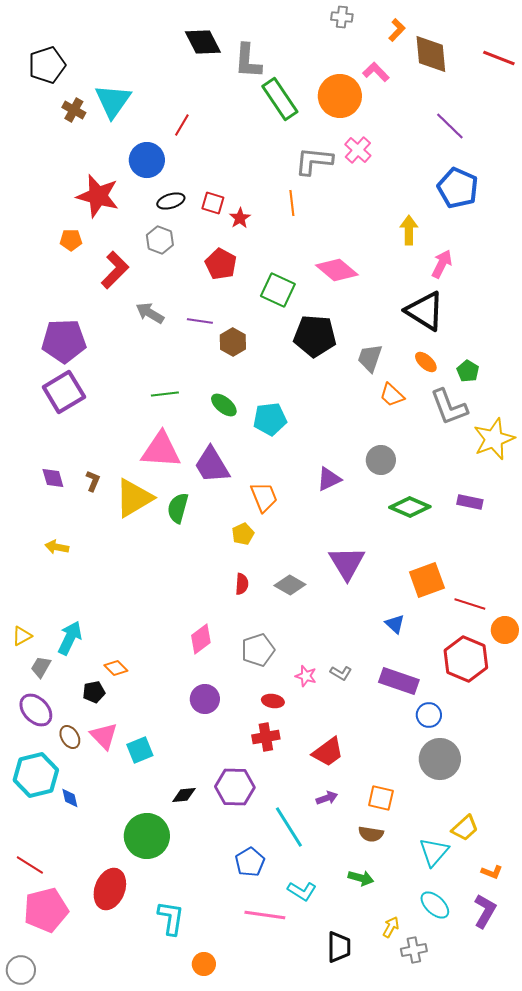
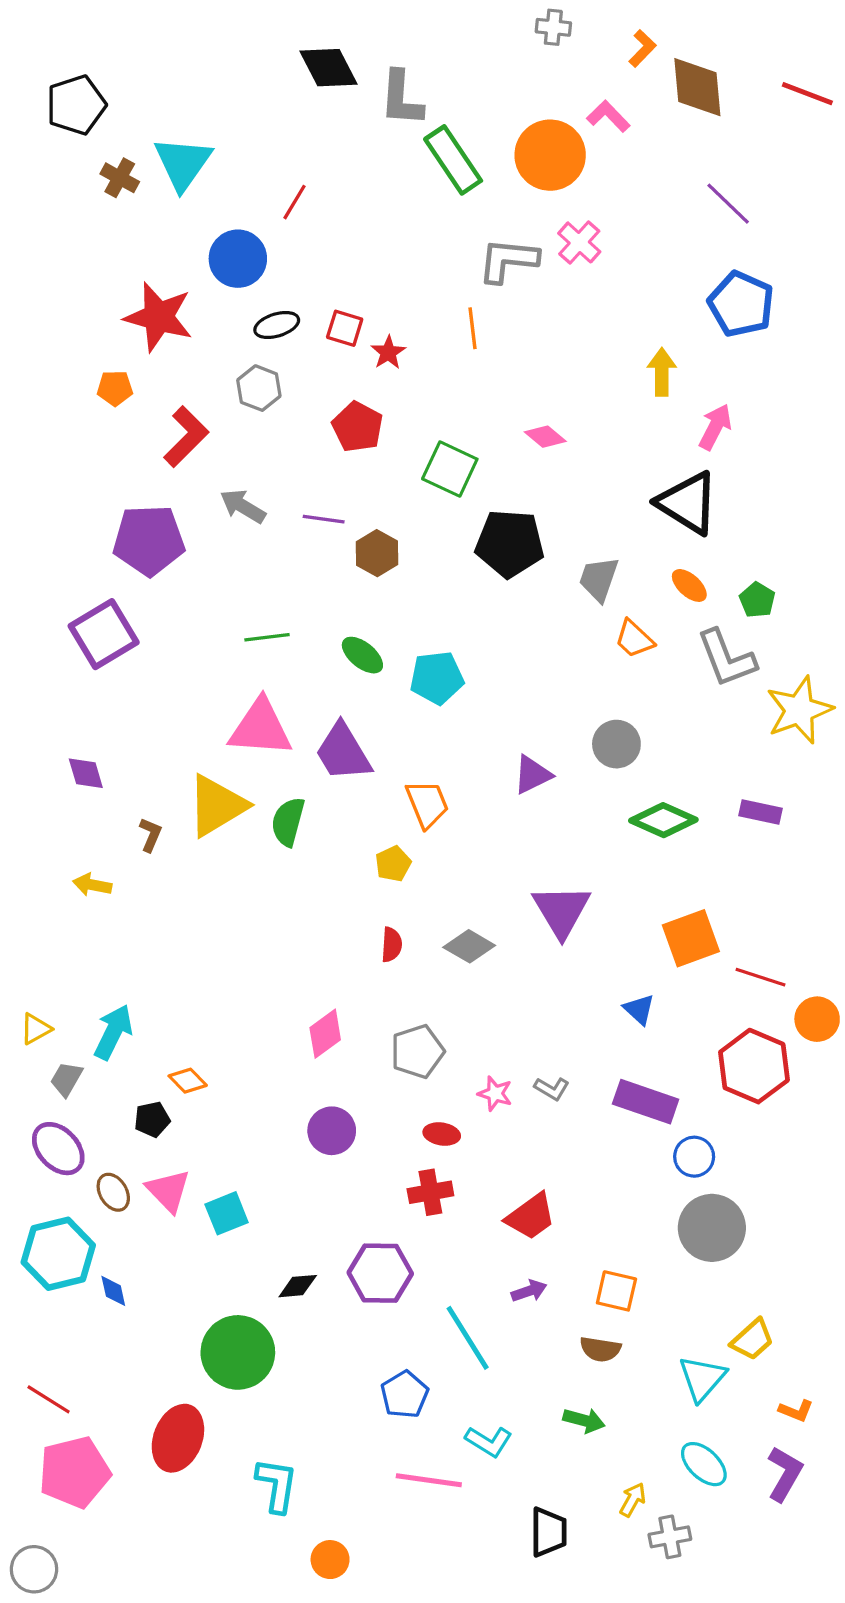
pink diamond: (337, 270) -> (545, 437), size x0.6
purple pentagon: (64, 341) -> (149, 540), moved
brown L-shape: (93, 481) -> (150, 835), moved

